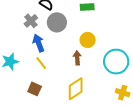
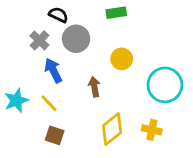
brown arrow: (77, 58) -> (94, 87), moved
yellow line: (41, 63) -> (49, 103), moved
yellow cross: (123, 93) -> (152, 130), moved

